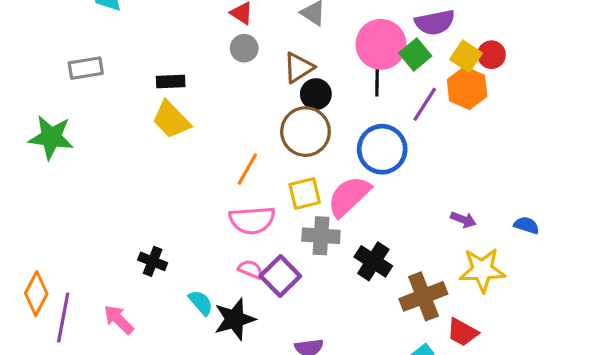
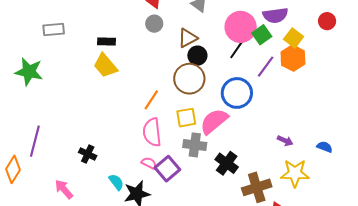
red circle: (491, 55) -> (327, 21), moved
black line: (377, 81) -> (237, 50), turned 30
pink semicircle: (252, 220) -> (152, 132), turned 84
purple line: (63, 318) -> (35, 141), moved

